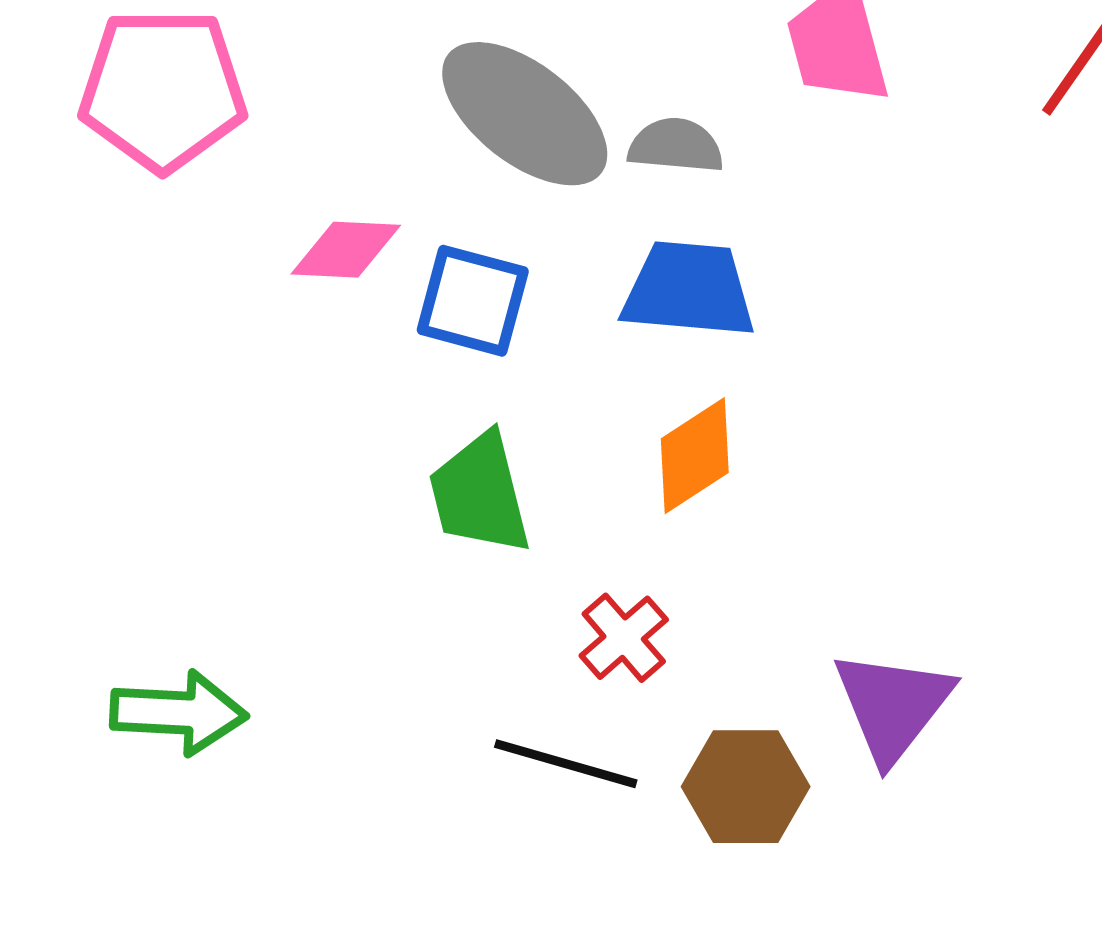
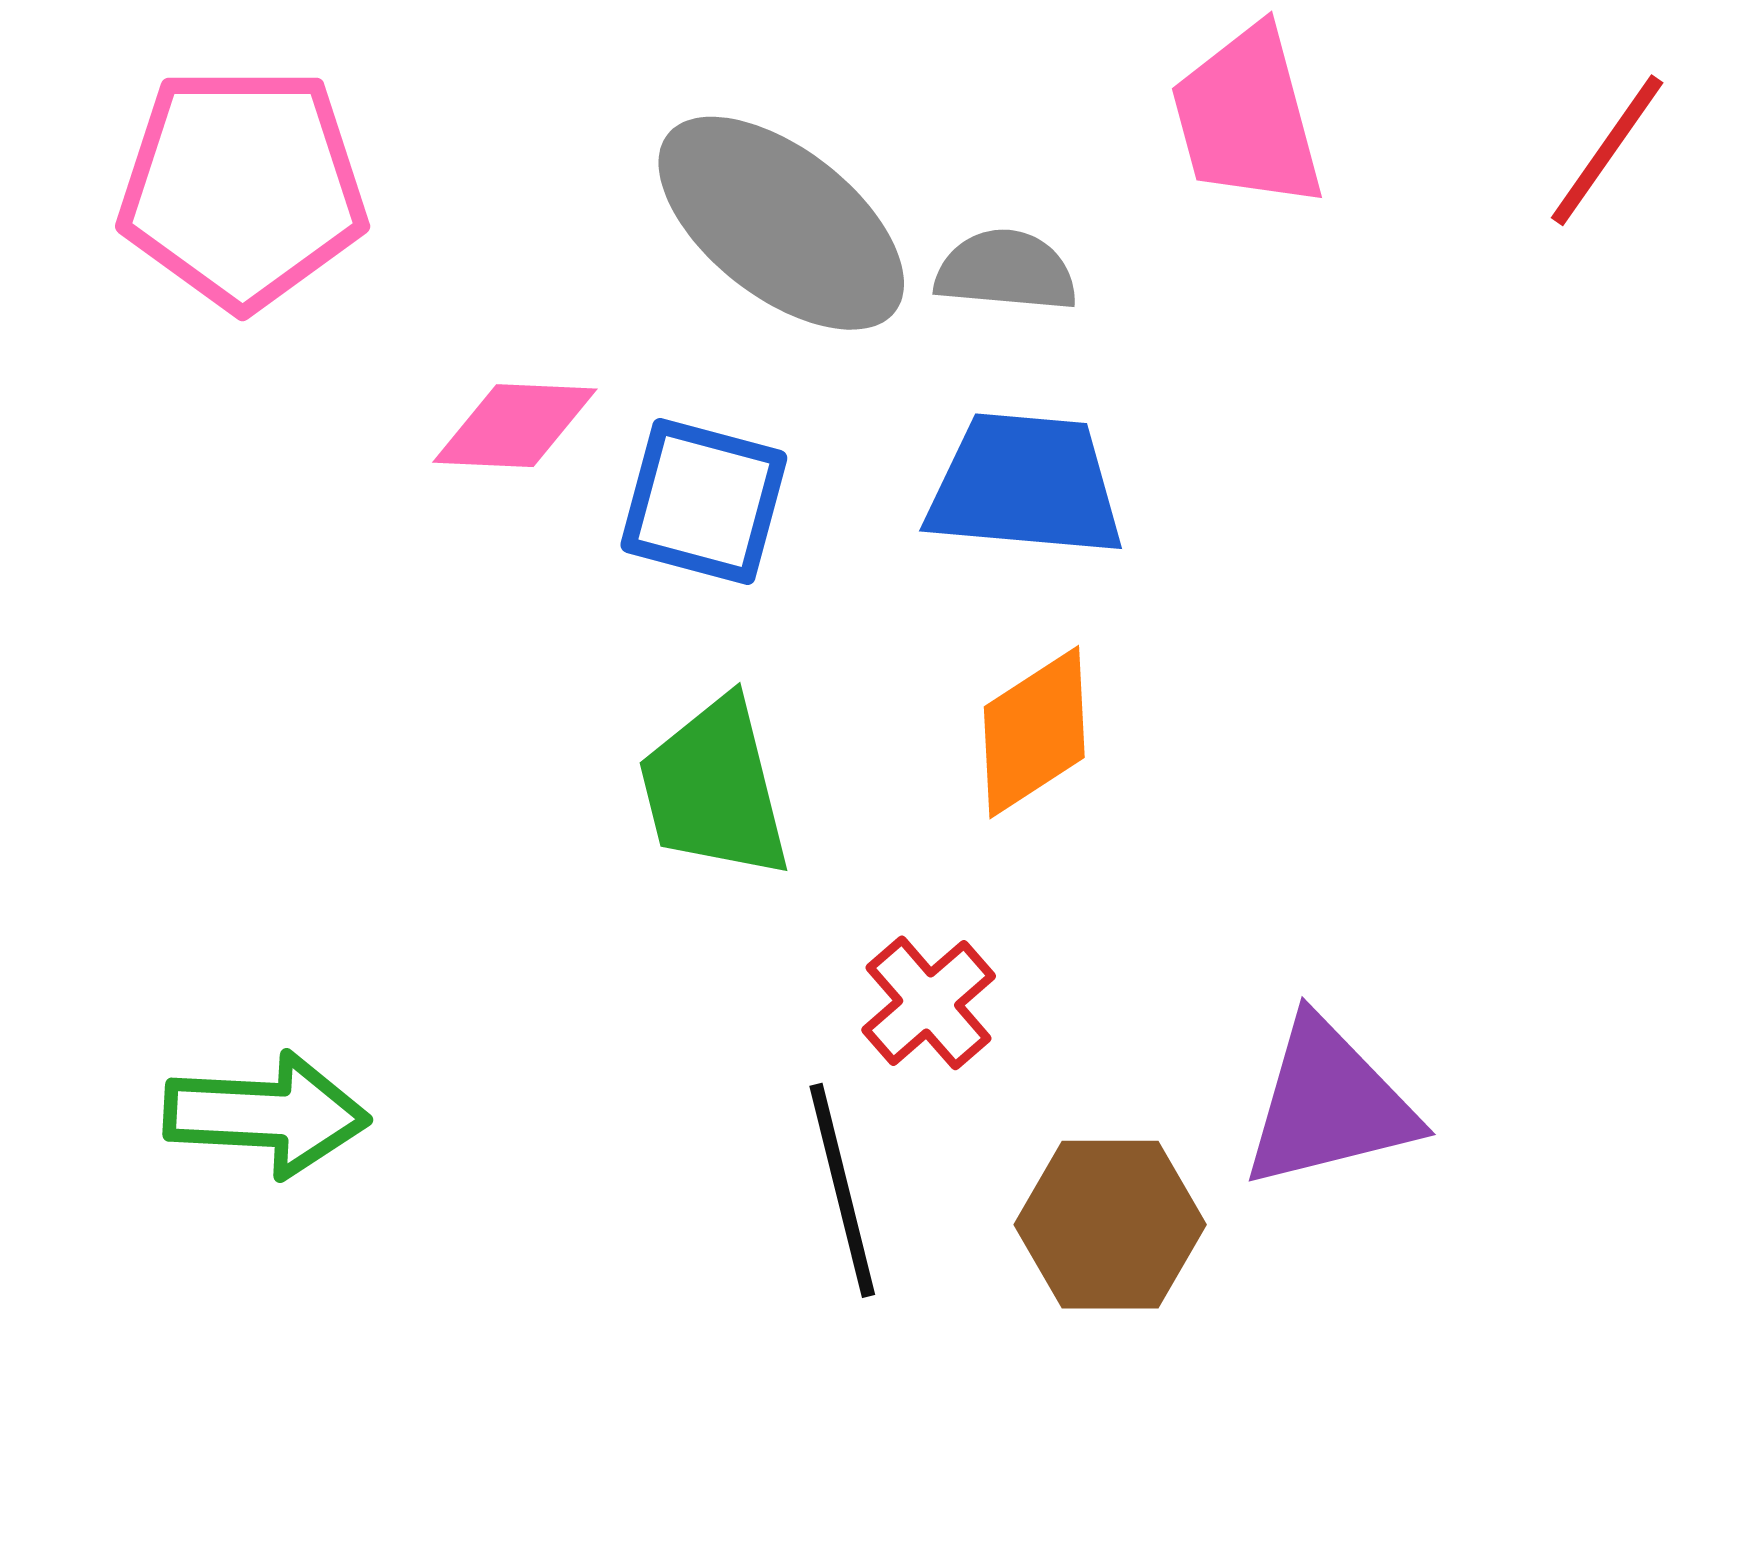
purple triangle: (893, 706) -> (1329, 1104), turned 38
black line: (566, 764) -> (842, 1190), turned 60

